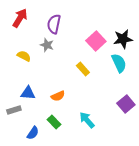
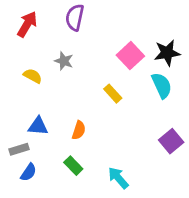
purple semicircle: (54, 24) -> (75, 17), moved
orange semicircle: (58, 96) -> (79, 130), turned -48
cyan arrow: (87, 120) -> (118, 178), moved
blue semicircle: (33, 133) -> (29, 172), moved

